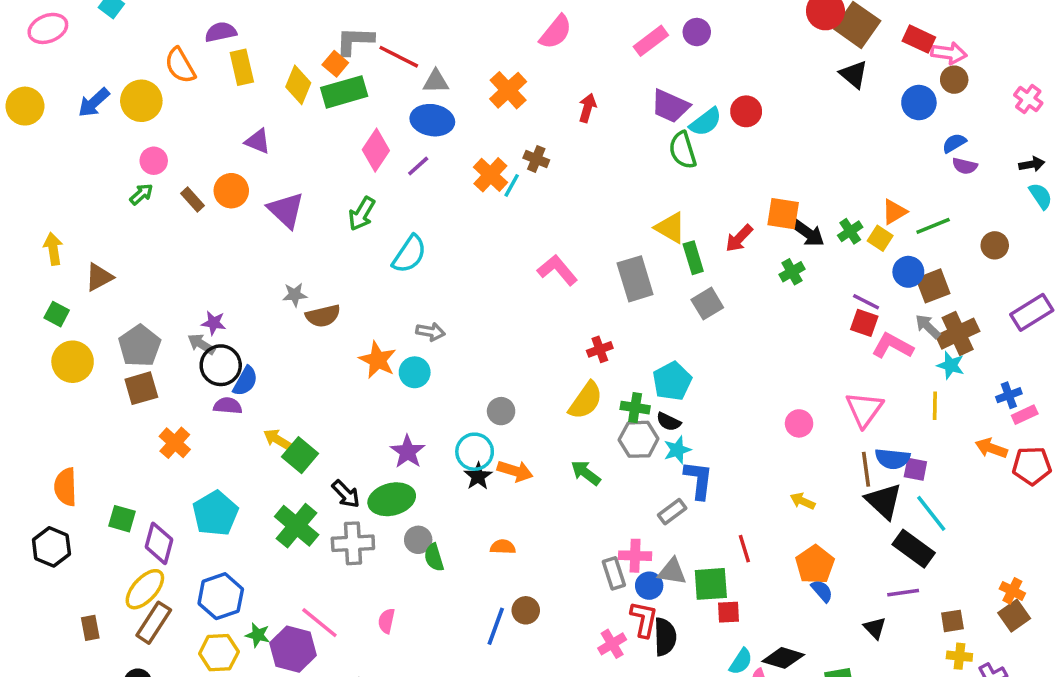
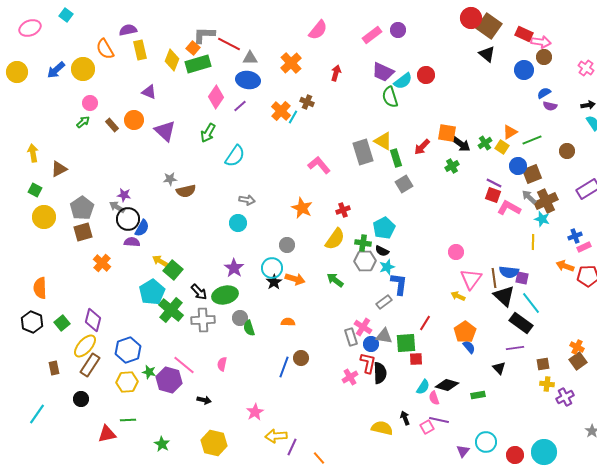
gray rectangle: (635, 279) -> (363, 152), moved
orange star: (378, 360) -> (302, 208), moved
pink triangle: (864, 409) -> (471, 279), moved
cyan pentagon: (215, 513) -> (152, 292), moved
green square: (122, 519) -> (62, 323), moved, turned 35
red line: (744, 549) -> (425, 323), turned 49
pink cross: (635, 556) -> (363, 327), turned 30

